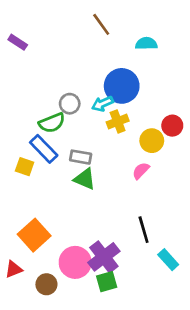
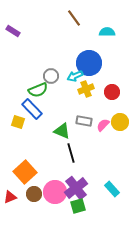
red circle: (172, 126) -> (112, 92), moved
yellow circle: (152, 141) -> (120, 122), moved
gray rectangle: (81, 157) -> (84, 121), moved
black line: (144, 230) -> (71, 153), moved
cyan rectangle: (168, 260) -> (112, 189), moved
brown circle: (46, 284) -> (34, 194), moved

